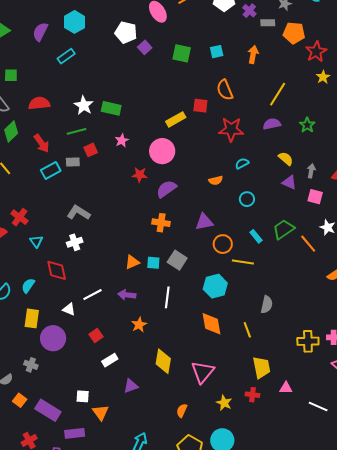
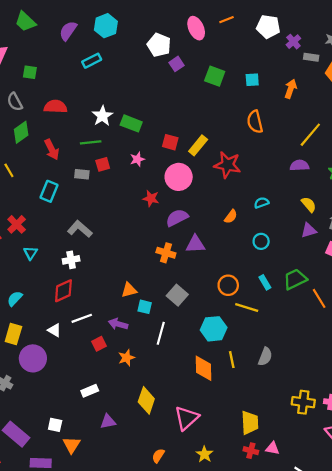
red square: (200, 106) -> (170, 142), moved
yellow rectangle: (176, 119) -> (198, 145), turned -30
red star: (231, 129) -> (227, 165), moved
cyan rectangle: (51, 170) -> (49, 191), moved, turned -48
orange semicircle: (216, 180) -> (231, 217), turned -48
purple triangle: (289, 182) -> (309, 230), turned -49
purple triangle: (204, 222) -> (195, 244), moved
cyan square: (153, 263) -> (145, 307), moved
red diamond: (57, 270) -> (63, 291), moved, turned 70
yellow line: (247, 330) -> (232, 360), moved
red square: (96, 335) -> (99, 344), moved
red cross: (252, 395) -> (251, 451), moved

